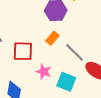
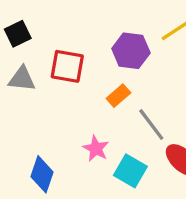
red square: (23, 51) -> (67, 66), moved

